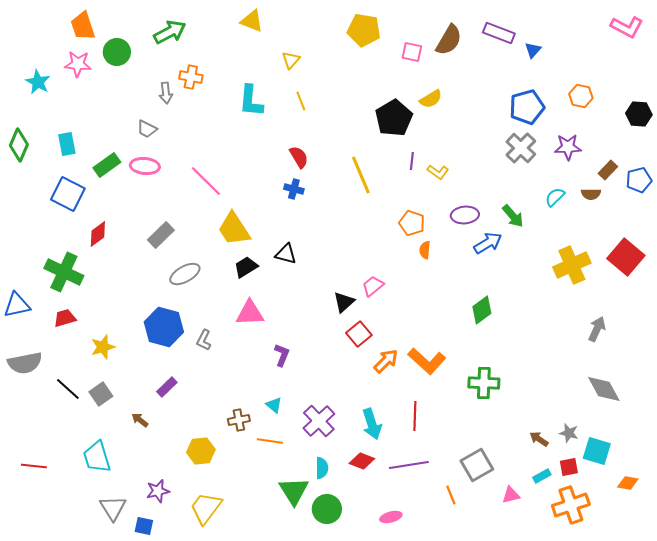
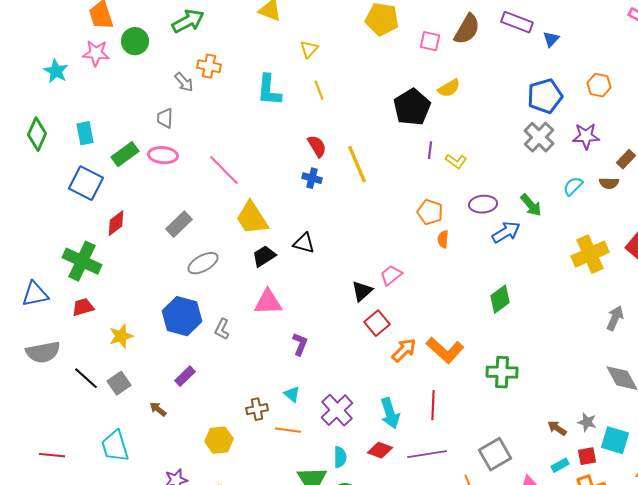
gray arrow: (166, 93) -> (184, 82), turned -35
gray trapezoid: (147, 129) -> (165, 118), turned 65
yellow line: (361, 175) -> (357, 164), moved

